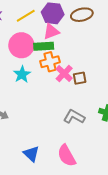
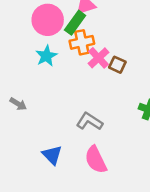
green rectangle: (44, 46) -> (75, 23), turned -54
brown square: (80, 78) -> (117, 65), turned 32
gray L-shape: (74, 117) -> (89, 121), moved

